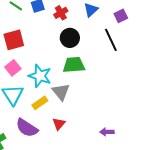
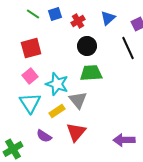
red triangle: (59, 124) -> (76, 132), size x1.5
purple semicircle: (27, 128) -> (44, 136), size x0.7
purple arrow: (107, 132) -> (124, 140), size x1.5

